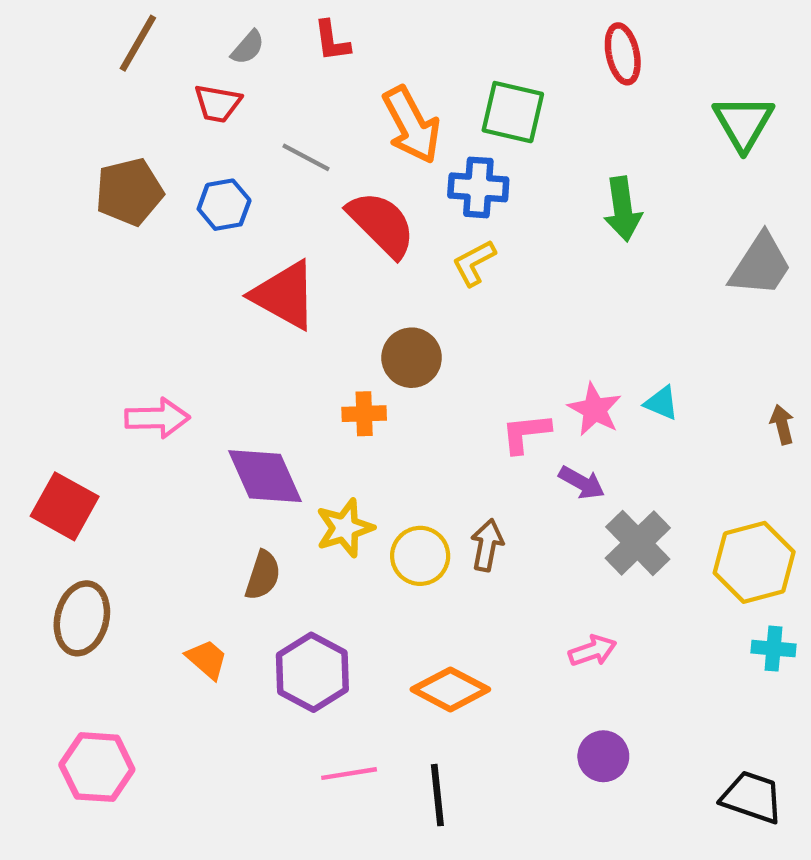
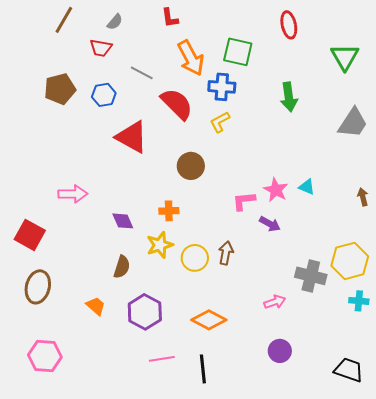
red L-shape: (332, 41) -> (170, 18), moved
orange cross: (364, 414) -> (169, 211), moved
purple diamond: (265, 476) -> (123, 221), size x0.6
gray cross: (638, 543) -> (311, 276), moved, turned -32

